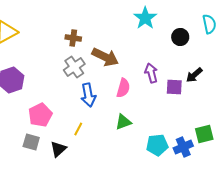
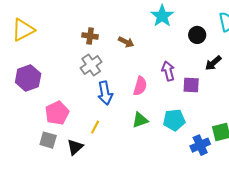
brown arrow: (105, 57) -> (126, 42), moved, size x0.6
black arrow: (194, 75) -> (213, 63), moved
cyan pentagon: (157, 145) -> (174, 120), moved

